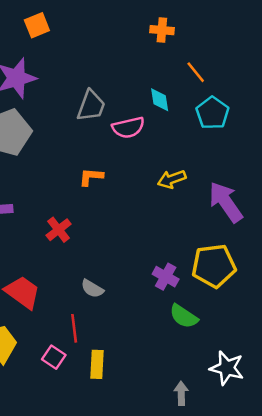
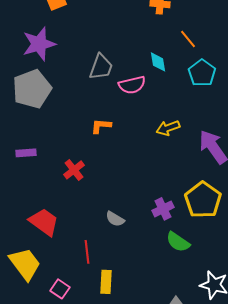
yellow pentagon: (214, 266) -> (203, 200), turned -30
purple cross: (166, 277) -> (163, 209), turned 35
gray semicircle: (92, 289) -> (115, 219), moved
pink square: (54, 357) -> (60, 289), moved

